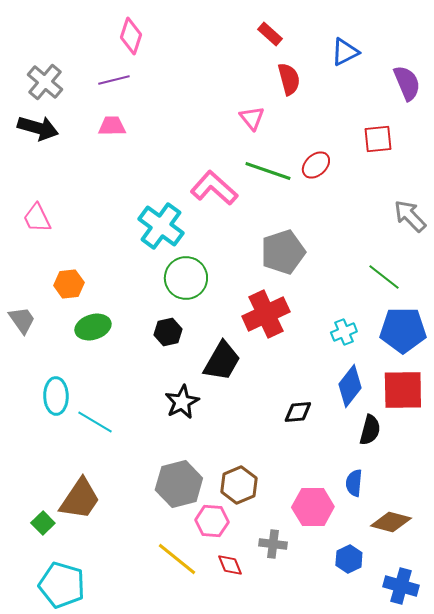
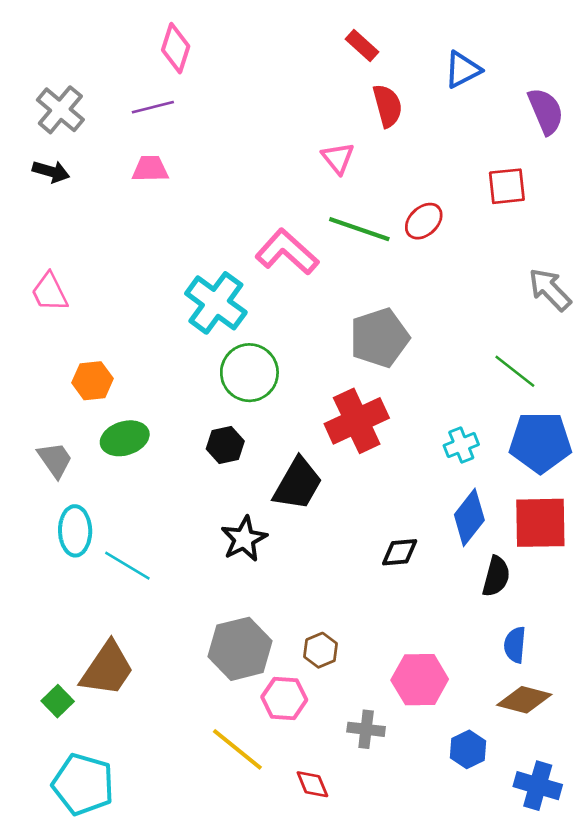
black arrow: (38, 128) -> (51, 171), size x0.7
gray trapezoid: (22, 320) -> (55, 460), moved
blue semicircle: (354, 483) -> (515, 645), moved
brown hexagon: (239, 485) -> (320, 650), size x0.7
red diamond: (230, 565) -> (312, 784), moved

